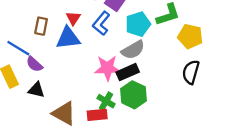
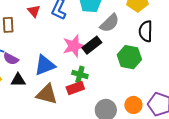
blue triangle: (68, 38) -> (45, 65), moved
gray semicircle: (133, 50) -> (110, 23), moved
green hexagon: (133, 95) -> (129, 57), moved

